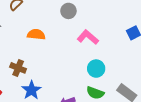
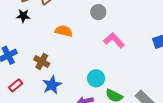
cyan circle: (96, 69) -> (96, 78), moved

